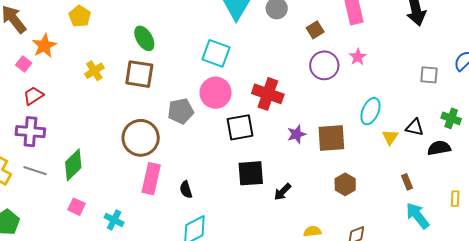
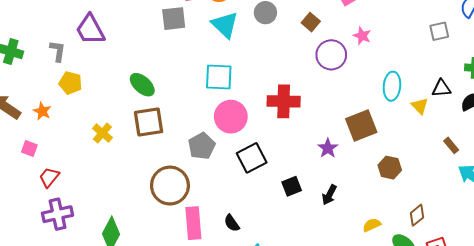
orange star: (44, 46) -> (42, 111), moved, size x0.7
black square: (240, 127) -> (252, 158), moved
purple star: (297, 134) -> (328, 148), moved
black square: (251, 173) -> (292, 186), size x0.7

